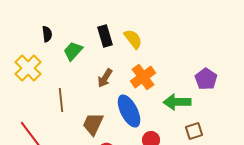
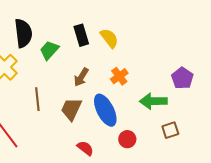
black semicircle: (47, 34) -> (23, 33), size x1.8
orange cross: (143, 77) -> (119, 76), size x0.7
brown trapezoid: (93, 124) -> (71, 109), moved

